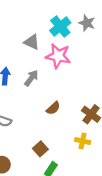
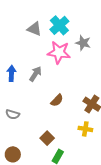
gray star: (87, 23) -> (83, 43), moved
gray triangle: (32, 42) -> (34, 29), moved

